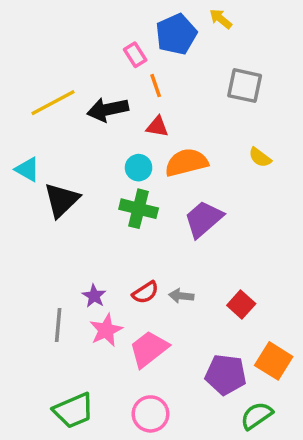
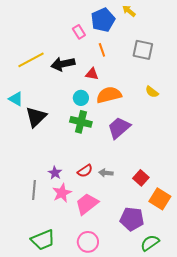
orange line: (156, 86) -> (102, 50), moved
orange square: (274, 361) -> (160, 199), moved

